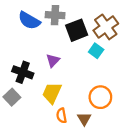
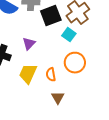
orange circle: (100, 97) -> (75, 63), moved
orange semicircle: (62, 116) -> (51, 75), moved

